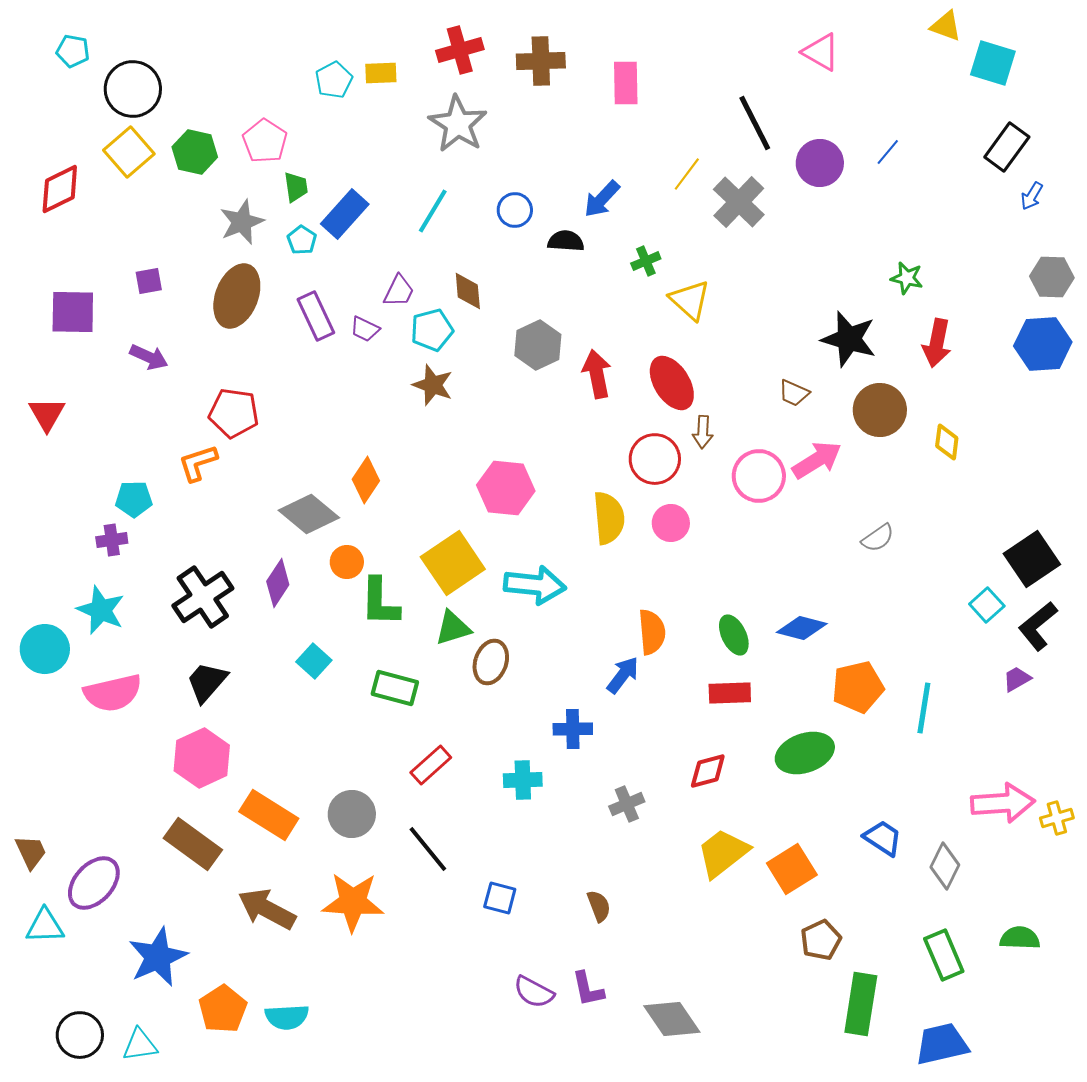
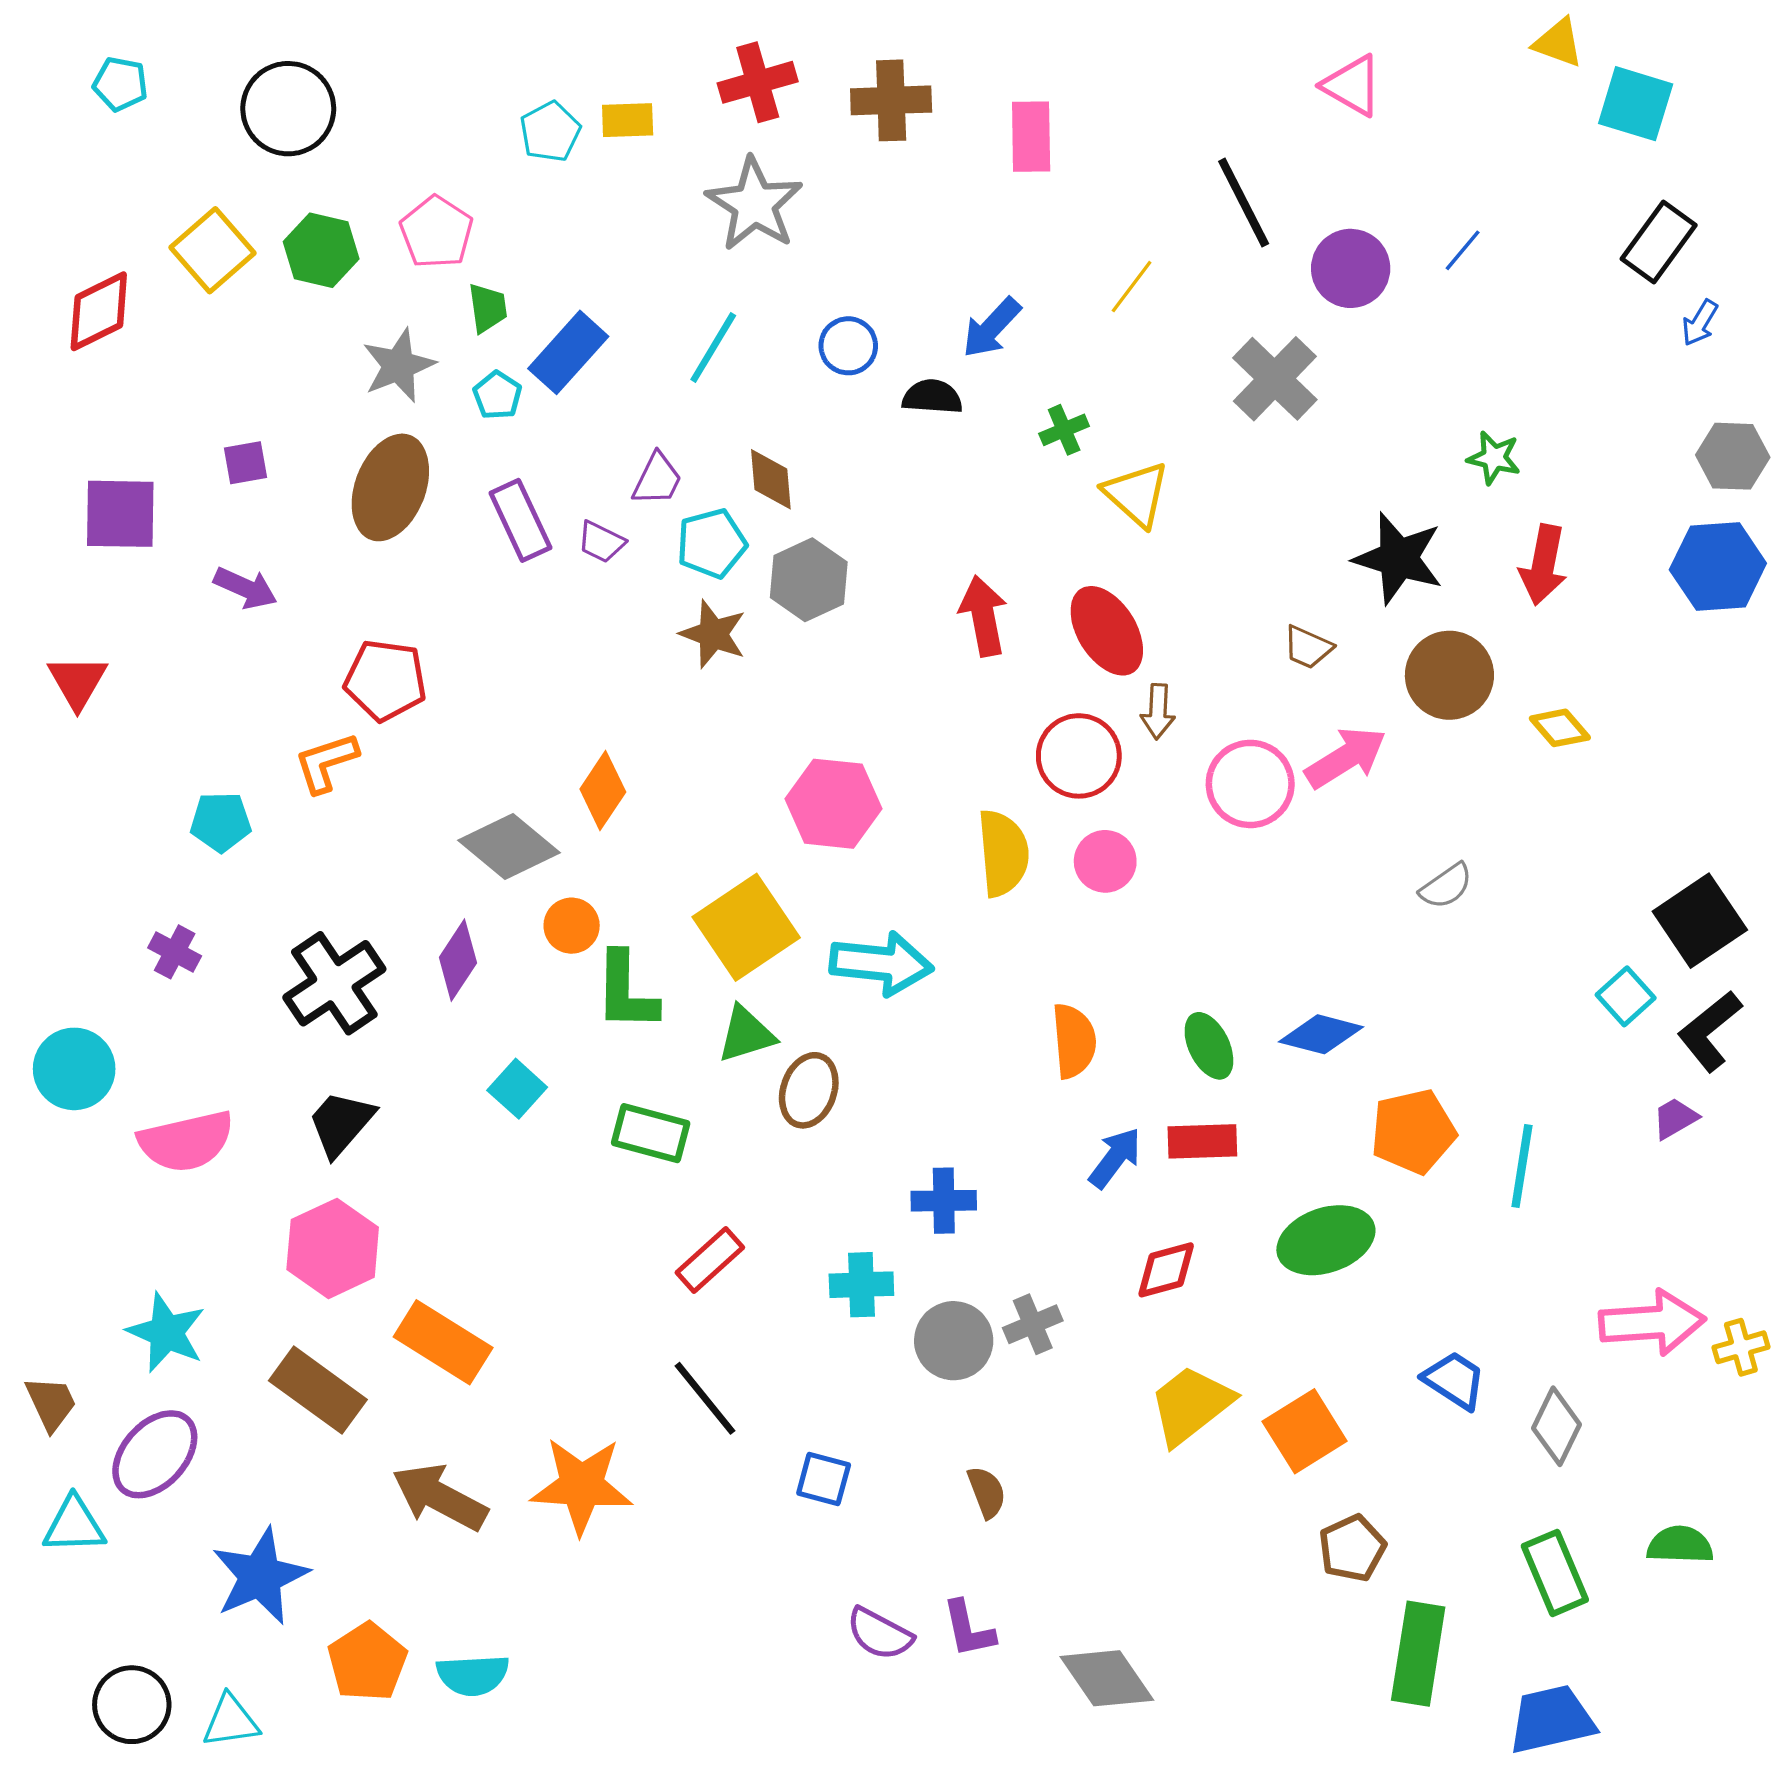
black circle: (133, 89) -> (288, 109), moved
gray cross: (739, 202) -> (1275, 379), moved
gray hexagon: (538, 345) -> (809, 580), moved
yellow diamond: (947, 442) -> (1560, 728), turned -48
purple cross: (112, 540) -> (175, 952), moved, turned 36
cyan star: (101, 610) -> (166, 1332), moved
blue arrow: (623, 675) -> (1115, 1158), moved
gray circle: (352, 814) -> (954, 1341), moved

